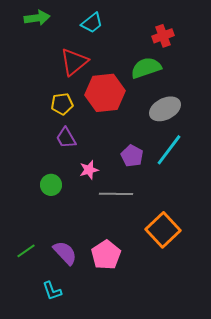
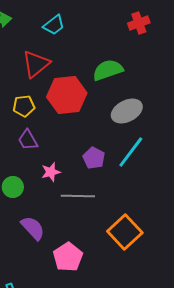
red cross: (163, 36) -> (139, 23), moved
purple semicircle: (65, 253) -> (33, 228), moved

